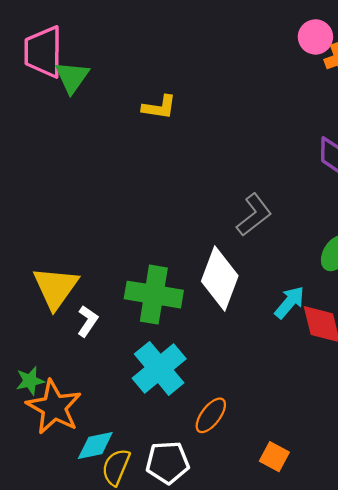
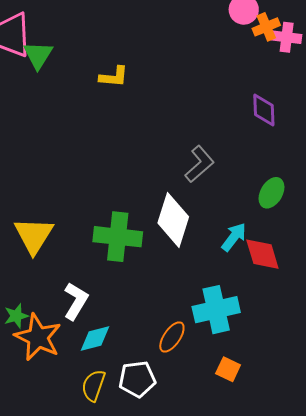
white L-shape: (88, 321) -> (76, 301), moved, size x1.4
cyan cross: (159, 368) -> (216, 310), moved, turned 30
cyan diamond: (95, 446) -> (95, 338), moved

